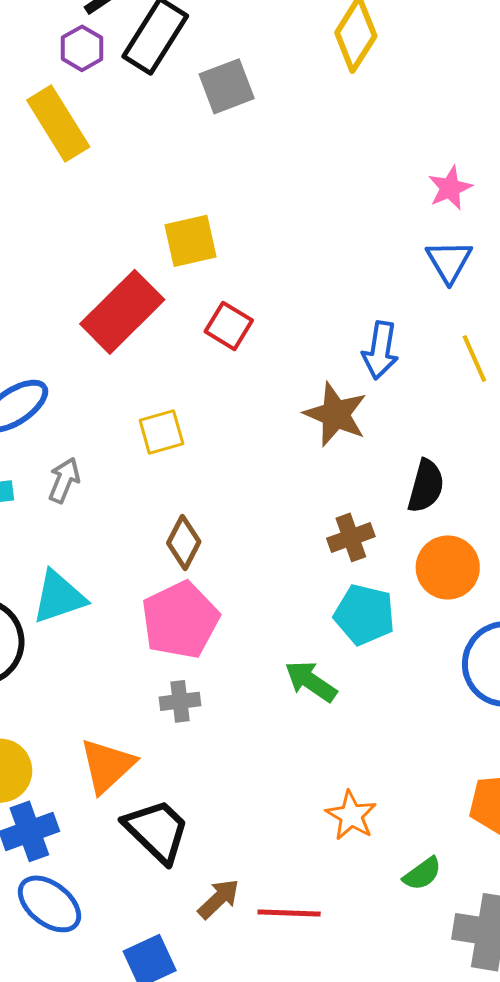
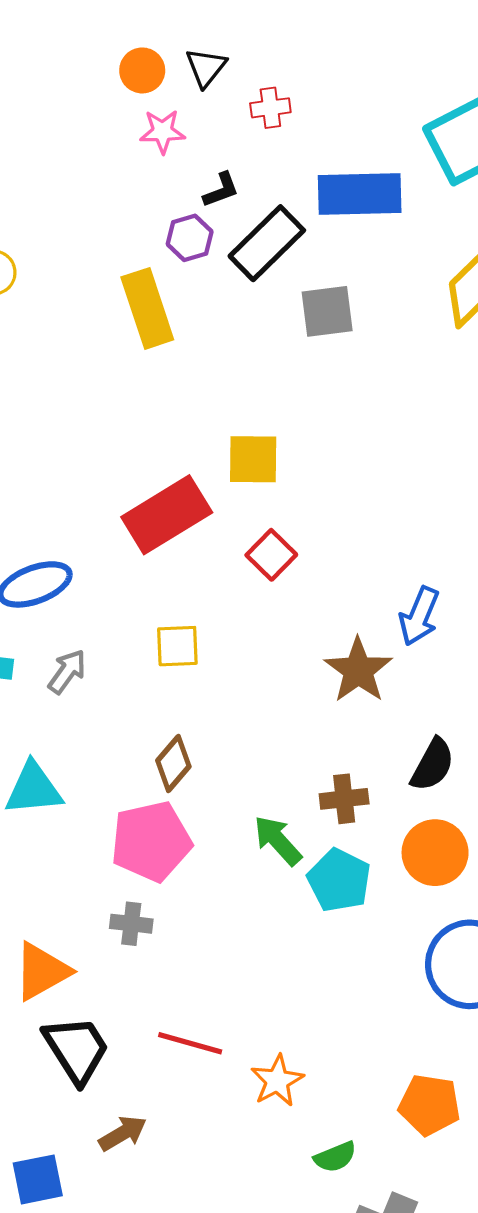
green arrow: (311, 681) -> (278, 840), moved
red line: (289, 913) -> (190, 1043), moved

